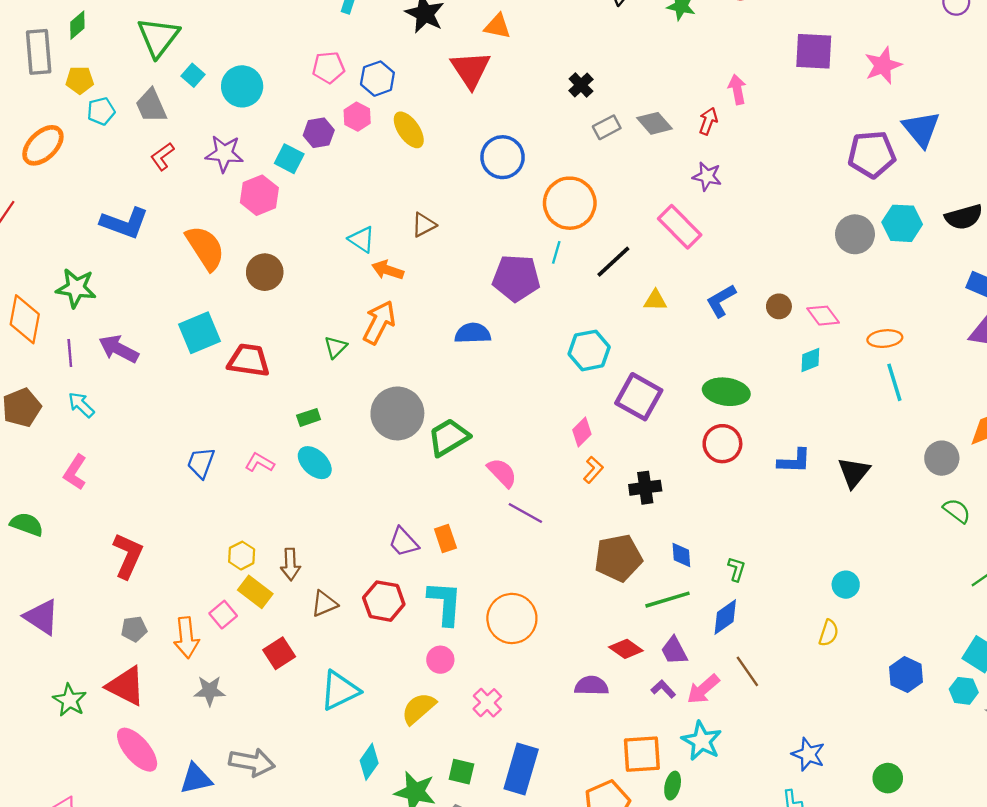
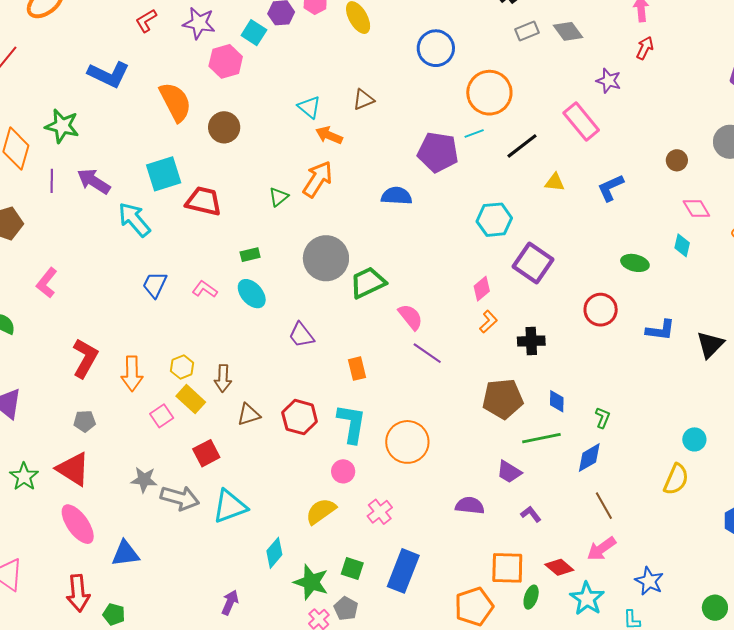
red arrow: (708, 121) -> (645, 48), moved
cyan line: (556, 252) -> (474, 134), turned 48
brown circle: (779, 306) -> (677, 160), moved
cyan diamond: (810, 360) -> (682, 245), turned -60
green ellipse: (726, 392) -> (635, 263), moved, size x0.7
cyan arrow: (81, 405) -> (134, 220), moved, size x1.5
purple trapezoid: (403, 542) -> (301, 335), moved
yellow semicircle: (829, 633) -> (676, 479), size x1.4
orange arrow: (186, 638) -> (132, 374), moved
red diamond: (626, 649) -> (559, 567), moved
purple trapezoid: (674, 651) -> (509, 472), moved, turned -36
pink arrow: (703, 689) -> (601, 549), moved
cyan triangle: (340, 690) -> (230, 506), moved
cyan star: (702, 741) -> (587, 599), moved
gray arrow: (252, 762) -> (180, 498), moved

